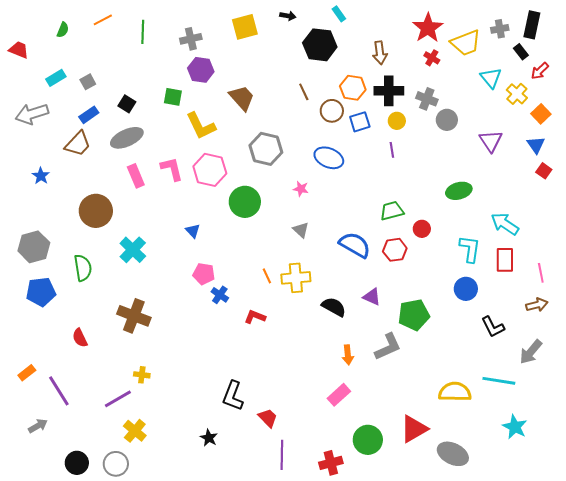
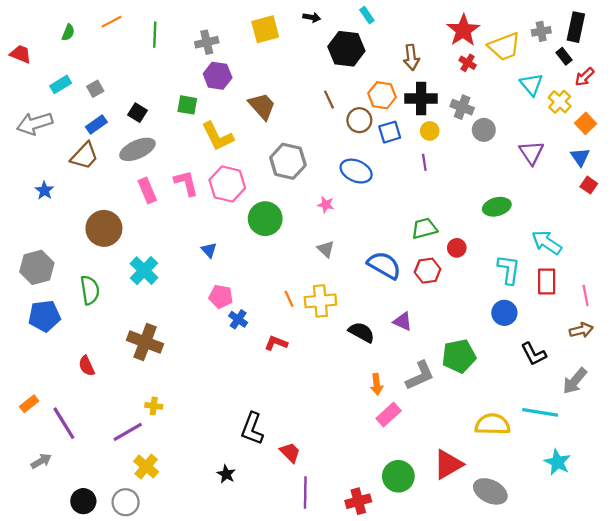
green pentagon: (414, 315) -> (459, 356), moved
pink rectangle: (339, 395) -> (389, 415), moved

